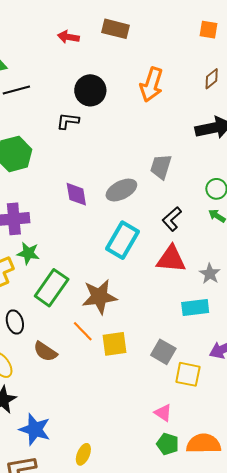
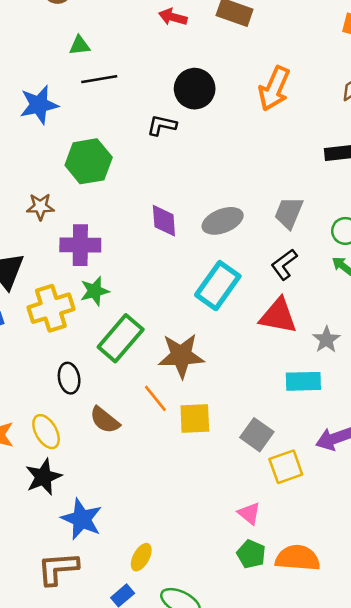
gray trapezoid: (161, 167) -> (289, 213), moved
green star: (28, 253) -> (95, 291), turned -30
yellow square: (188, 374) -> (286, 467), turned -36

